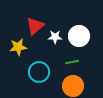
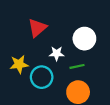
white star: (55, 37) -> (57, 54), moved
yellow star: (18, 47) -> (19, 64), moved

